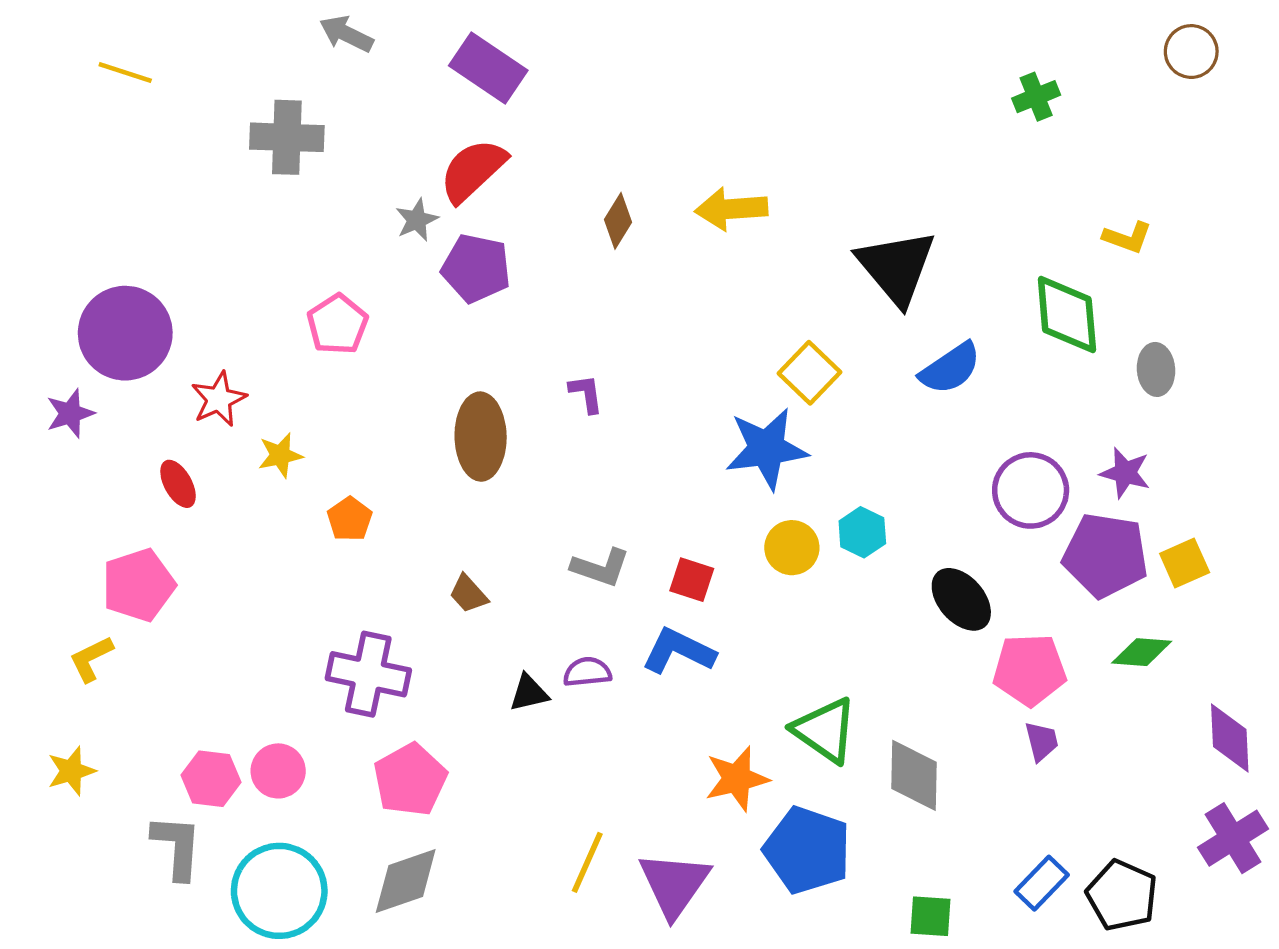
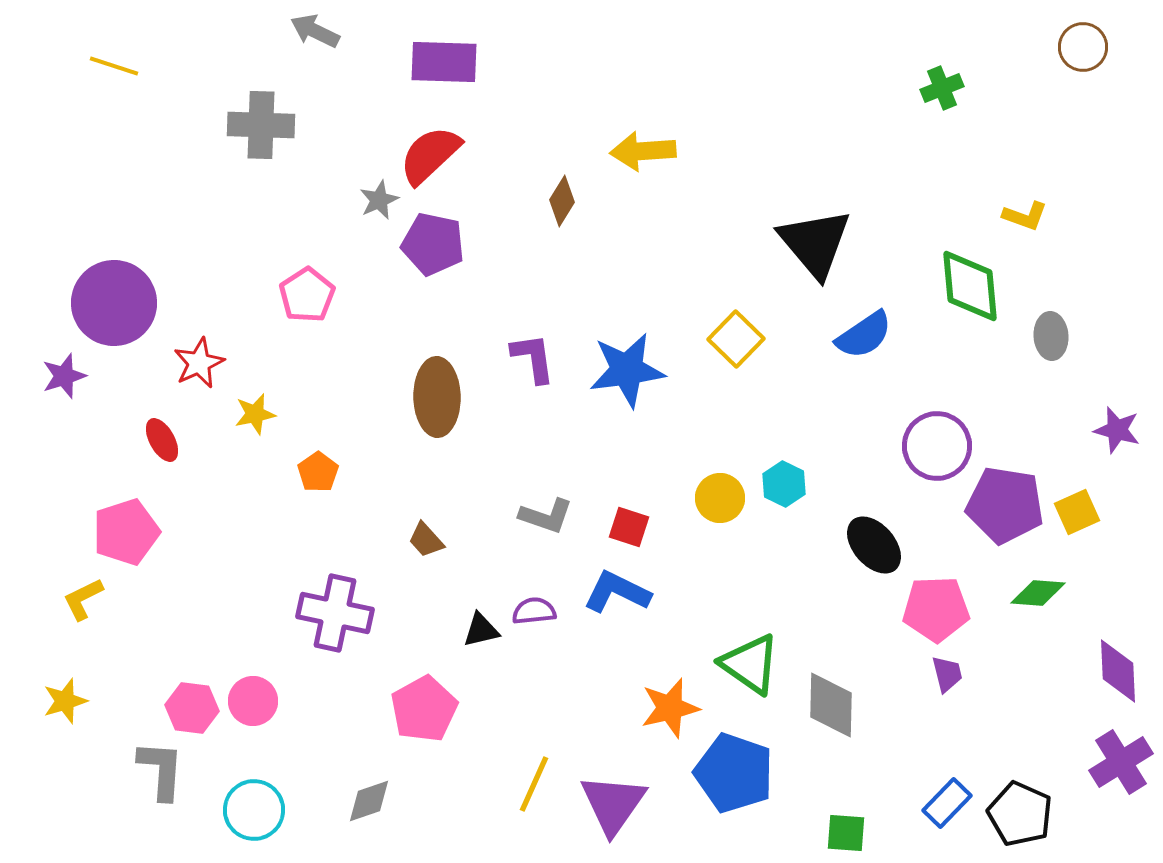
purple rectangle: (488, 68) -> (444, 62), turned -32
yellow arrow: (731, 209) -> (643, 151), moved
purple L-shape: (586, 394) -> (533, 358), size x1.4
blue star: (767, 449) -> (627, 370), moved
purple star: (1125, 473) -> (1117, 430), moved
pink pentagon: (410, 780) -> (424, 709), moved
gray diamond: (406, 881) -> (369, 801), size x0.7
cyan circle: (279, 891) -> (254, 810), size x0.7

